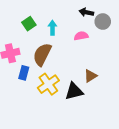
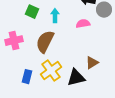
green square: (29, 24) -> (32, 12), turned -32
blue rectangle: (24, 73) -> (27, 77), moved

